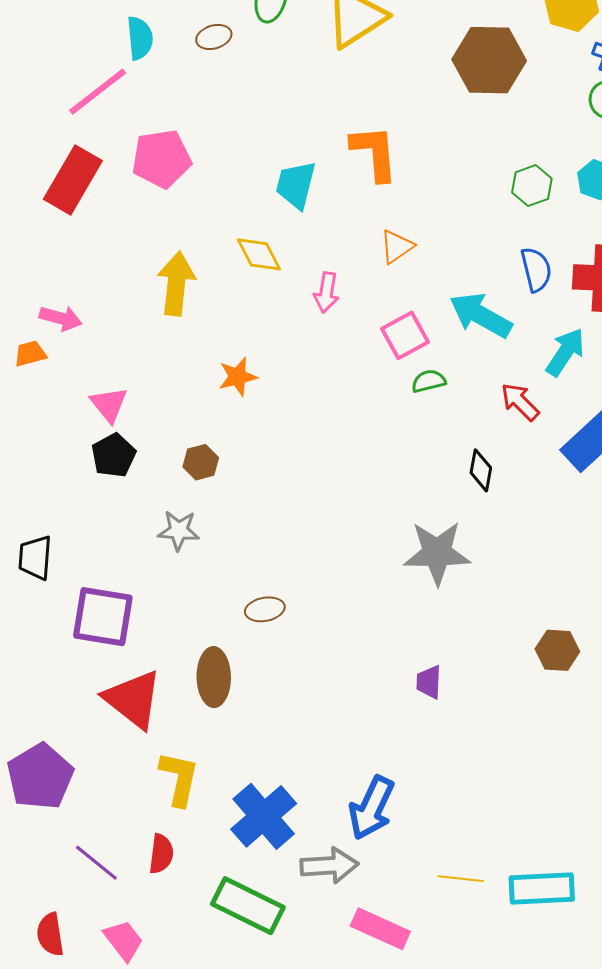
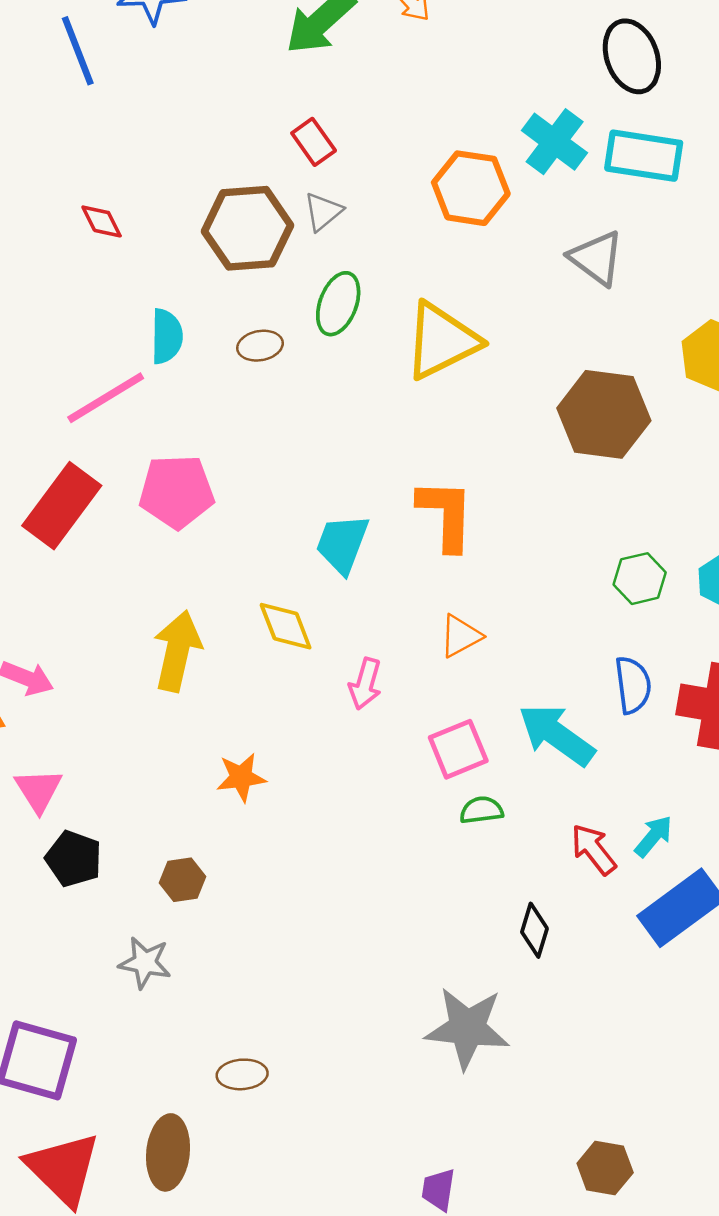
cyan arrow: (565, 352) -> (653, 836), moved, size x0.7
pink triangle: (109, 404) -> (38, 790), moved
black pentagon: (114, 455) -> (74, 859), turned -30

